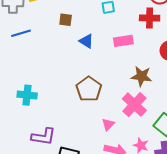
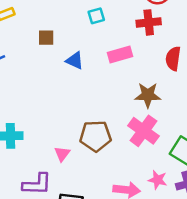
brown pentagon: (89, 89) -> (96, 136), moved, turned -30
pink triangle: (108, 124) -> (62, 154), moved

